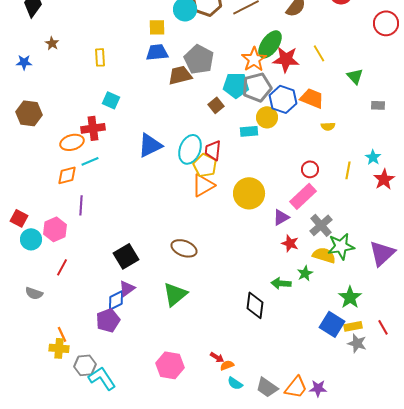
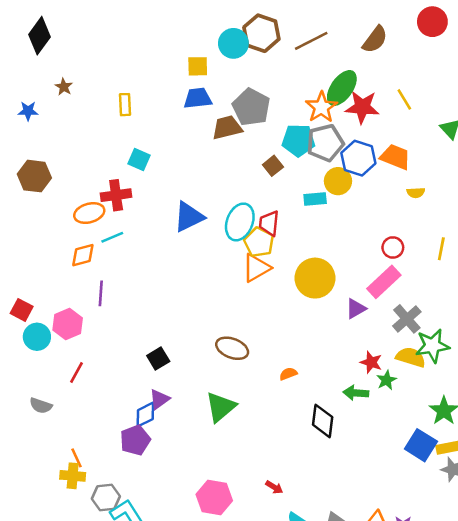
red star: (290, 243) -> (371, 362), moved
black square: (126, 256) -> (158, 358), size x0.7
orange semicircle: (227, 365) -> (288, 374), moved

